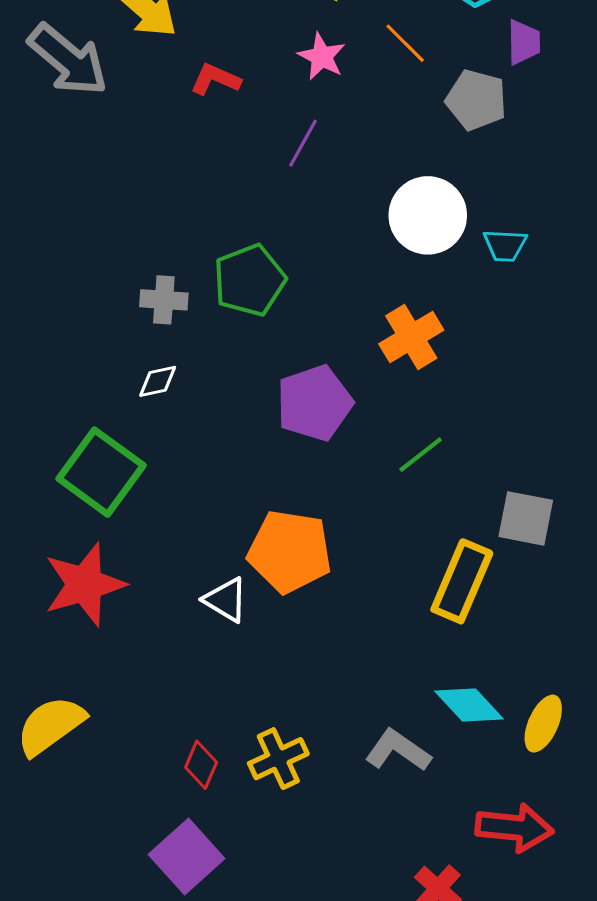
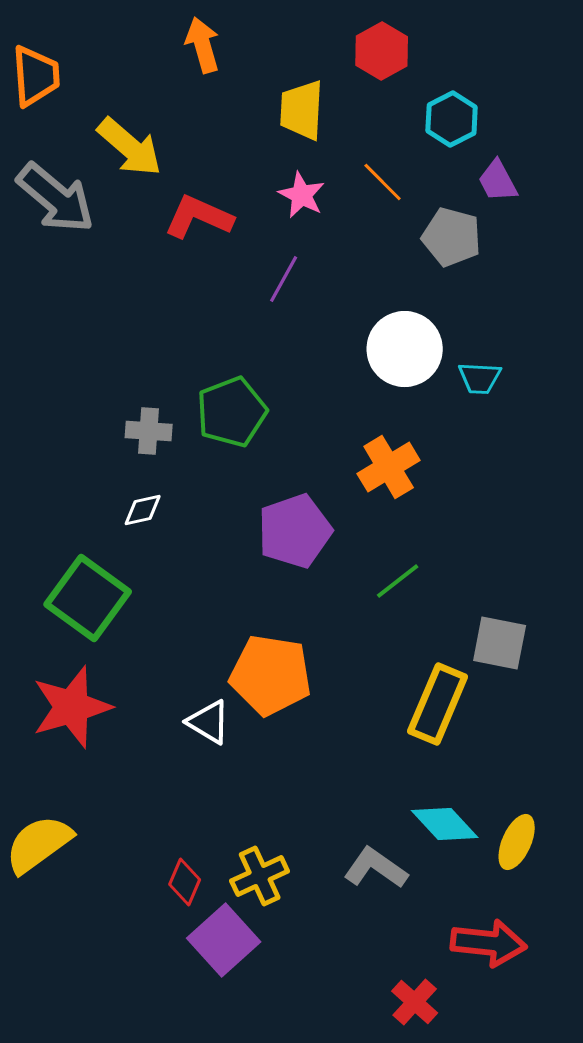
purple trapezoid: (524, 42) -> (498, 181), turned 153
red L-shape: (215, 79) -> (199, 217), size x1.4
purple square: (187, 857) -> (224, 940), moved

